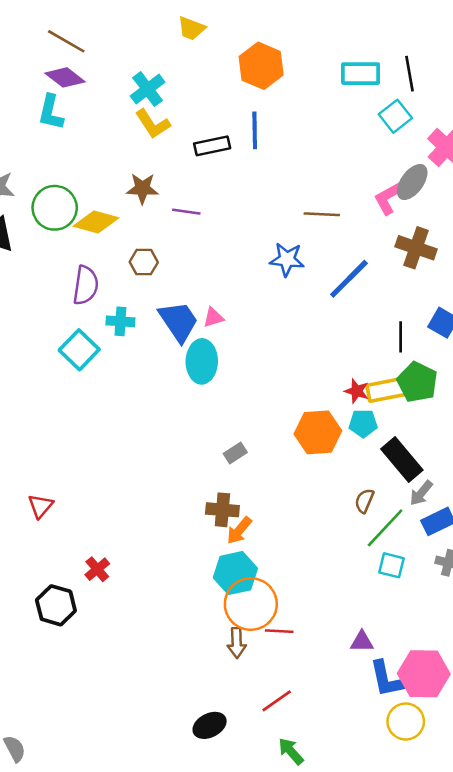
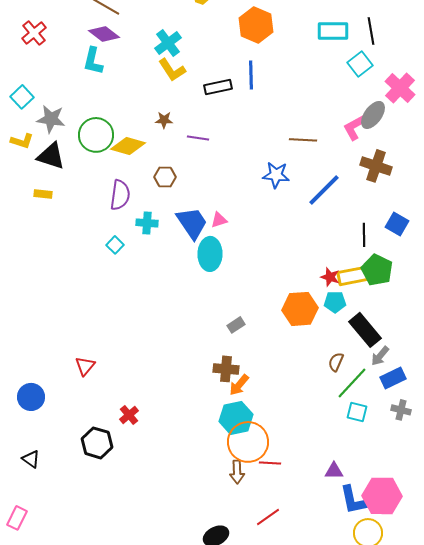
brown star: (142, 188) -> (164, 120), size x0.7
cyan square: (79, 350) -> (115, 245), size x0.6

